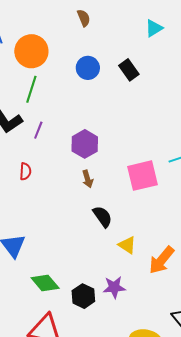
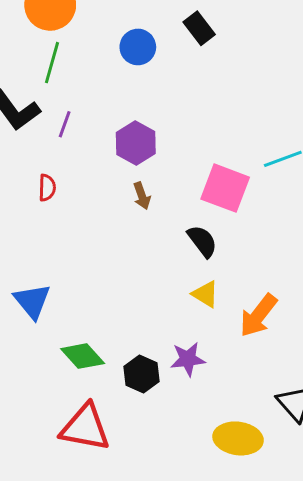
blue circle: (88, 68) -> (138, 47), moved
pink square: (142, 176) -> (225, 188), turned 36
black semicircle: (102, 217) -> (202, 241), moved

